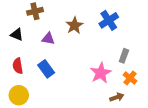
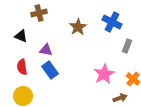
blue cross: (109, 20) -> (112, 22), turned -30
purple triangle: (48, 39) -> (46, 50), moved
gray rectangle: (124, 56) -> (127, 46), moved

